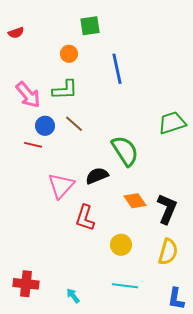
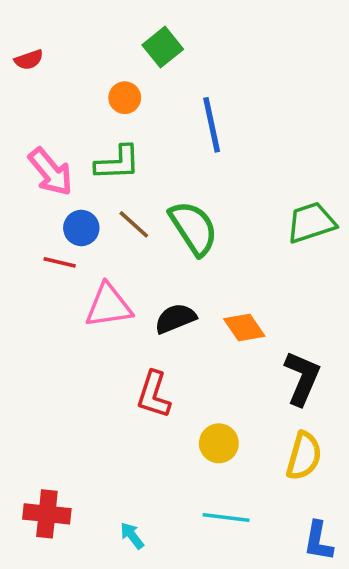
green square: (90, 26) -> (163, 47), turned -30
green semicircle: (125, 151) -> (193, 228), moved
pink triangle: (61, 186) -> (108, 306), moved, turned 40
orange diamond: (135, 201) -> (244, 328), moved

